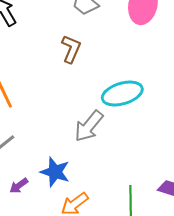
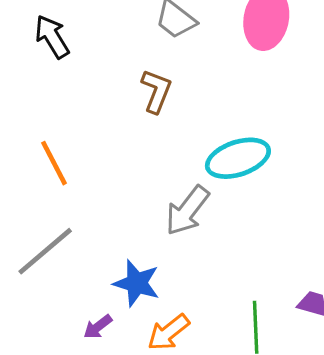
purple arrow: (19, 186) -> (98, 327), moved

